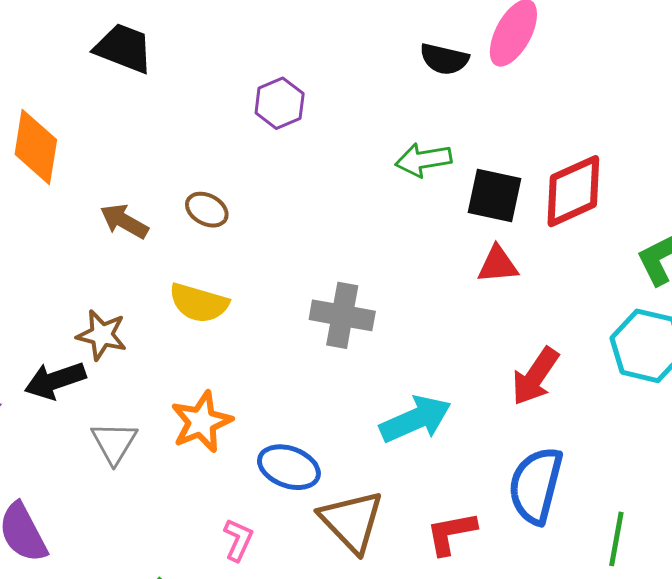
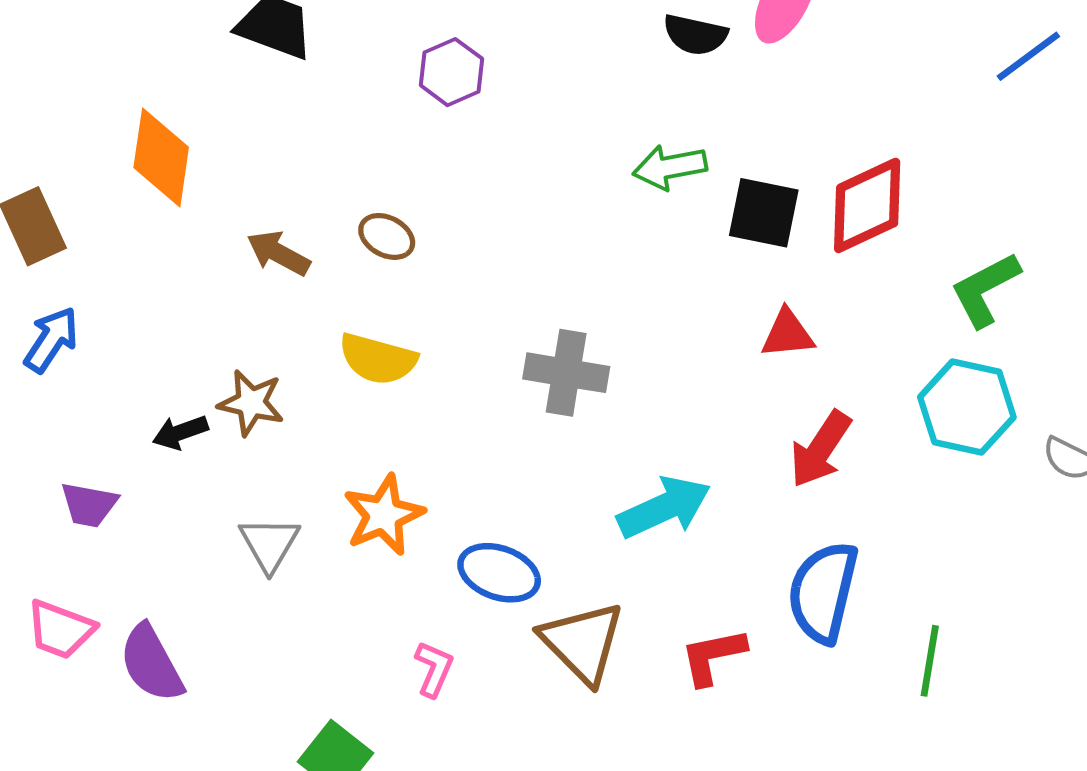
purple hexagon: (280, 103) -> (451, 72), moved
red triangle: (498, 264) -> (788, 334), moved
black arrow: (55, 380) -> (180, 432), moved, size x0.7

